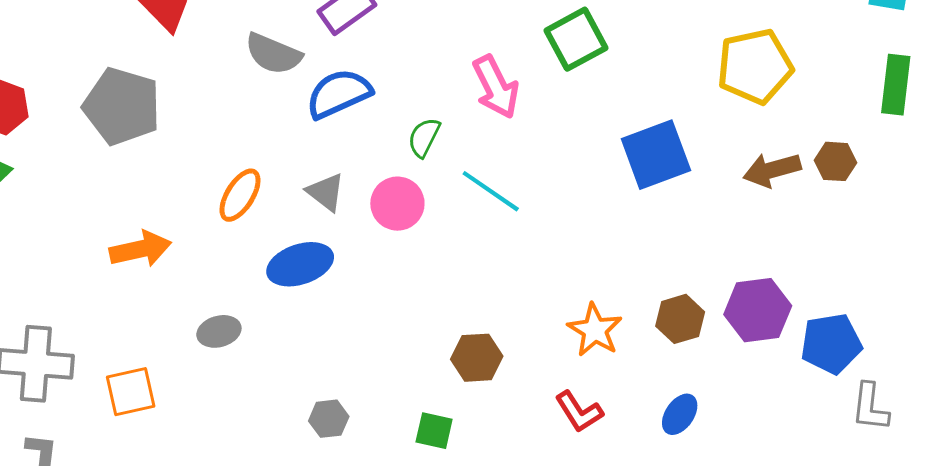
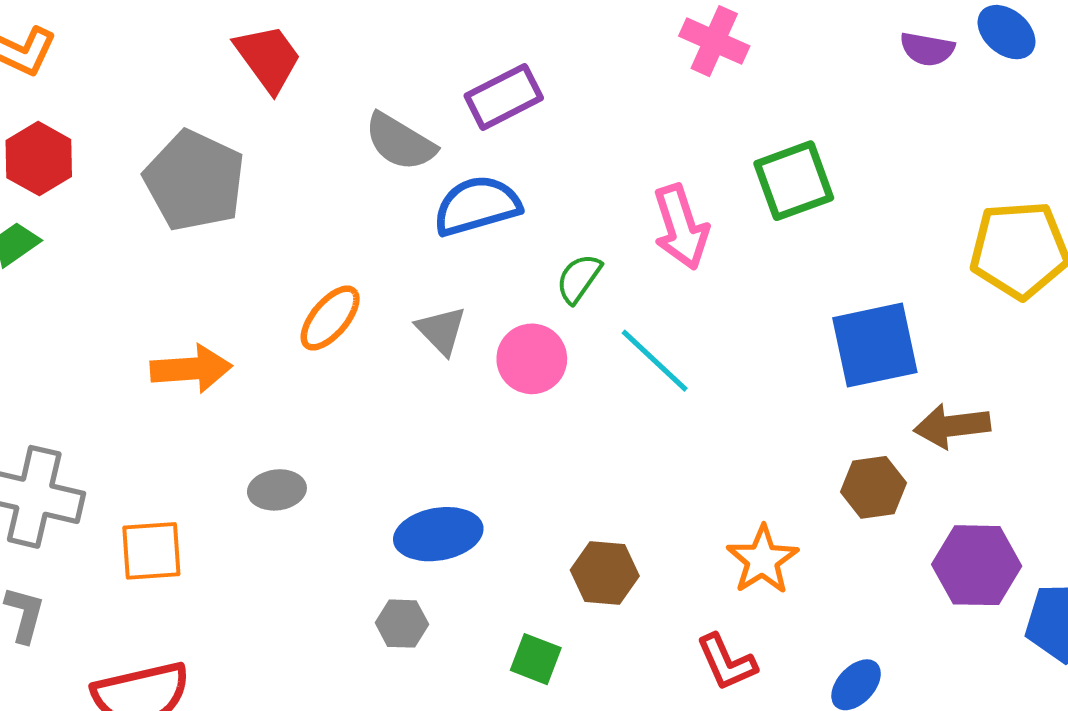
brown arrow: (772, 170) -> (952, 426), moved
blue ellipse: (300, 264) -> (438, 534), moved
brown hexagon: (680, 319) -> (873, 487), moved

